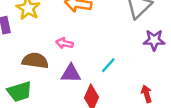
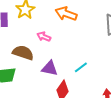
pink arrow: (64, 43) -> (44, 37), moved

